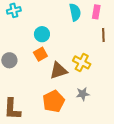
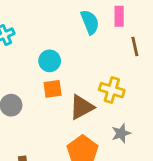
orange square: (40, 54) -> (53, 89), turned 32

